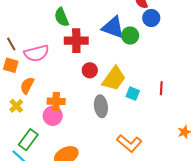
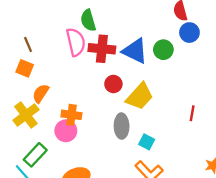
blue triangle: (113, 27) -> (135, 51), moved
pink semicircle: (37, 53) -> (76, 42), moved, turned -95
cyan square: (133, 94) -> (147, 142), moved
yellow cross: (16, 106) -> (26, 115), size x1.6

